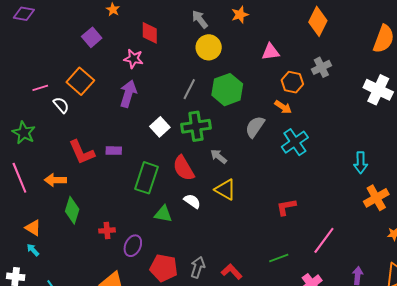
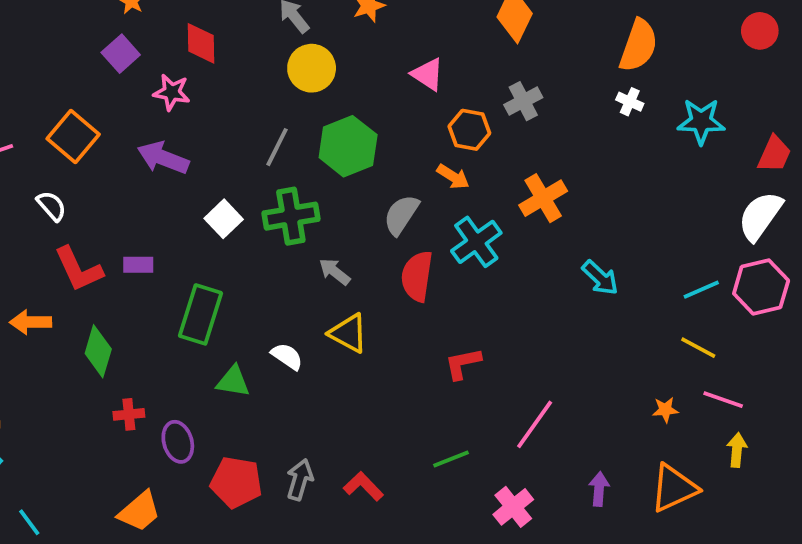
purple square: (92, 37) -> (121, 54), moved
pink triangle: (271, 52) -> (428, 74), turned 42
white cross: (378, 90) -> (630, 102), moved, size x0.5
purple arrow: (128, 94) -> (163, 158), turned -84
white semicircle: (61, 105) -> (52, 206), moved
cyan arrow: (361, 163) -> (600, 278), turned -45
red semicircle: (184, 168) -> (417, 276), moved, turned 40
orange cross: (376, 198) -> (543, 198), moved
green diamond: (72, 210) -> (98, 351), moved
purple ellipse: (133, 246) -> (178, 442), turned -40

